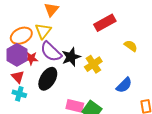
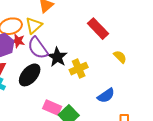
red rectangle: (105, 23) -> (98, 29), turned 65
black star: (71, 57) -> (57, 57), turned -30
red star: (31, 58) -> (18, 41), moved

